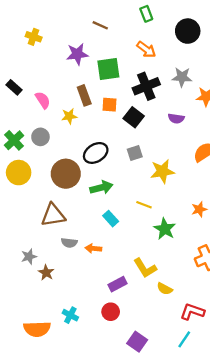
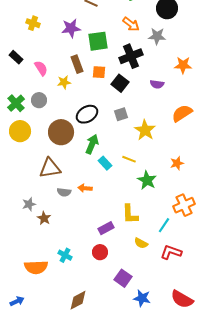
yellow cross: (34, 37) -> (33, 23), moved
gray star: (182, 77) -> (157, 36), moved
yellow star: (162, 171) -> (145, 130), turned -30
green arrow: (101, 187) -> (92, 144), turned -54
cyan rectangle: (111, 219) -> (105, 163), moved
orange arrow: (93, 248) -> (85, 188), moved
yellow L-shape: (145, 268) -> (130, 214), turned 30
yellow semicircle: (165, 289) -> (141, 243), moved
cyan line: (184, 339) -> (164, 225), moved

